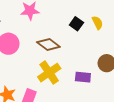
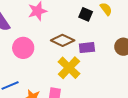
purple rectangle: (83, 77) -> (87, 48), moved

